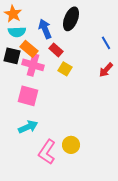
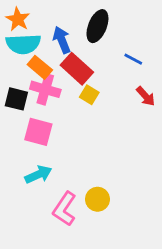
cyan semicircle: (17, 32) -> (23, 44), size x1.4
blue line: (106, 43) -> (133, 59), moved, turned -32
red rectangle: (56, 50) -> (77, 69), size x1.6
black square: (12, 56) -> (16, 99), moved
red arrow: (106, 70) -> (146, 96), turned -84

